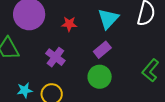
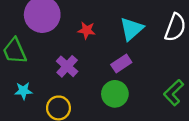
cyan star: (25, 90) -> (23, 91), moved

